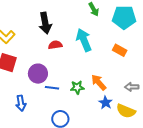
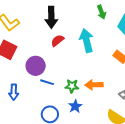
red semicircle: (55, 45) -> (57, 41), turned -40
orange arrow: (99, 82) -> (94, 85), turned -60
blue star: (106, 103) -> (75, 106), moved

